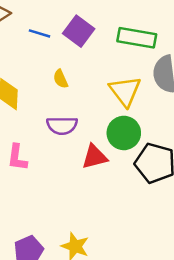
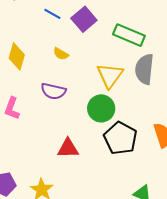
yellow semicircle: (61, 79) -> (61, 54), turned -49
red triangle: (94, 157) -> (68, 148), moved

